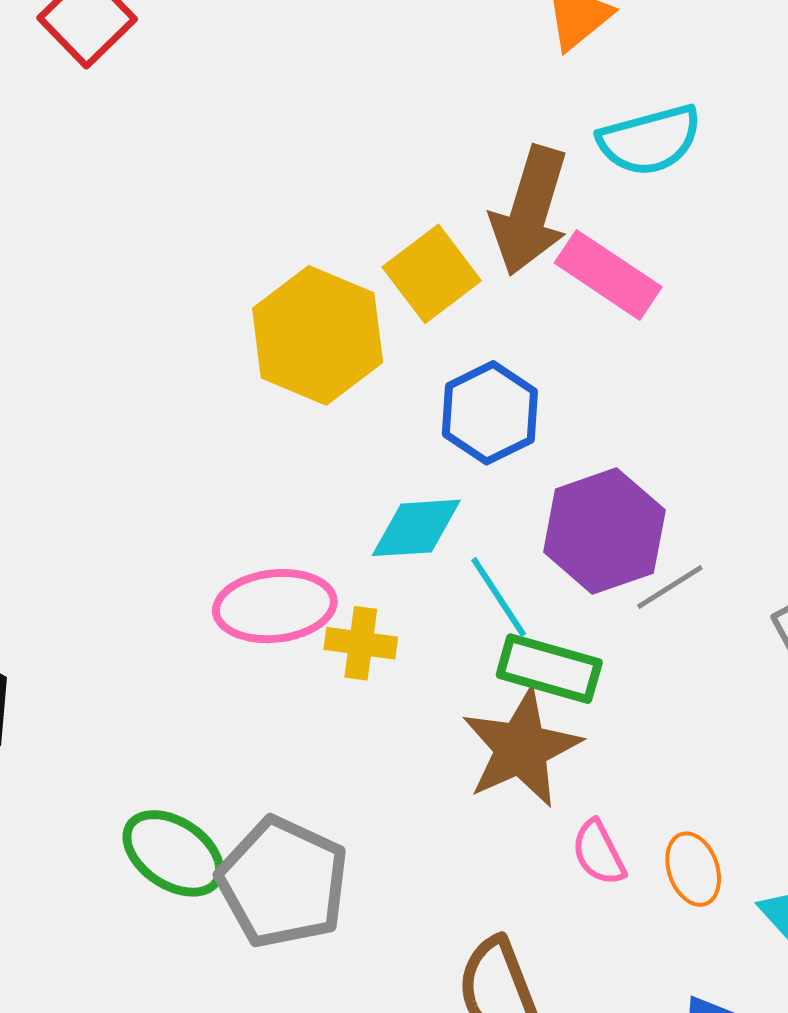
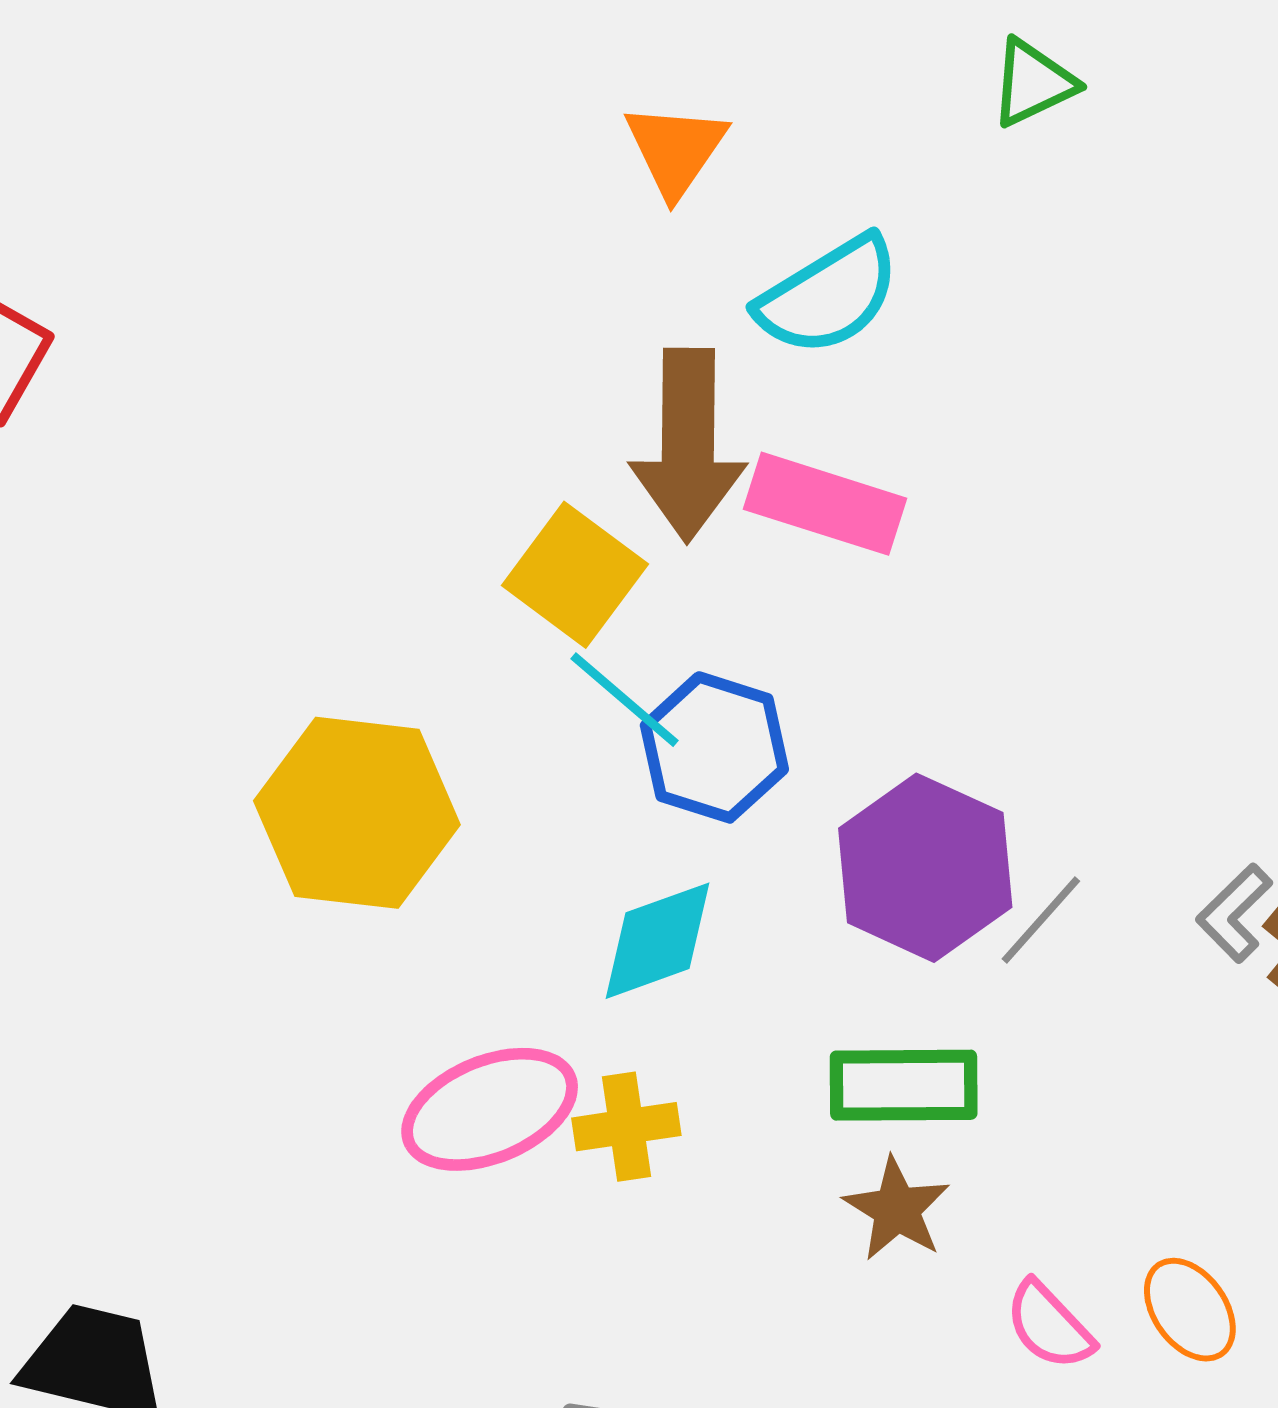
yellow hexagon: (318, 335) -> (357, 813), moved
cyan line: (499, 597) -> (625, 700), moved
brown star: (521, 748) -> (897, 1209), size x0.6

